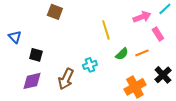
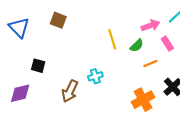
blue triangle: (15, 37) -> (19, 28), moved, size x1.5
green semicircle: (122, 54) -> (137, 46), moved
purple diamond: (32, 81) -> (20, 93), moved

